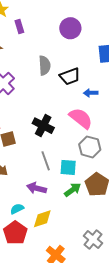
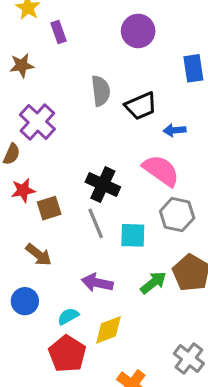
gray line: (46, 161) -> (96, 223), moved
cyan square: (68, 167) -> (133, 235), moved

